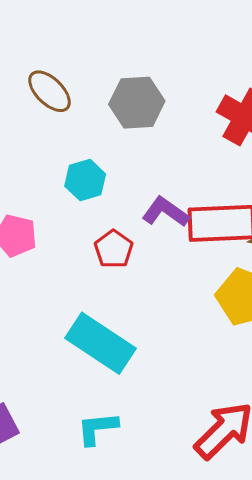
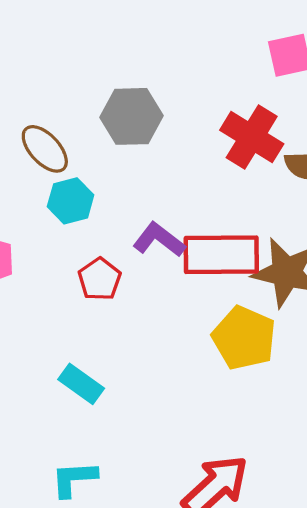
brown ellipse: (49, 91) -> (45, 149), moved
cyan rectangle: (101, 343) -> (81, 384), size x0.6

